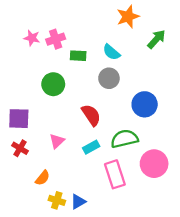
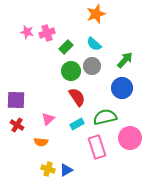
orange star: (128, 17) -> (96, 14), moved
green arrow: (156, 39) -> (125, 60), moved
green rectangle: (78, 56) -> (66, 47), turned -48
green circle: (53, 84) -> (71, 71), moved
orange semicircle: (43, 178) -> (41, 142), moved, turned 56

